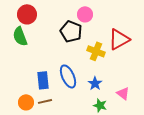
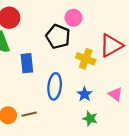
blue ellipse: (68, 76) -> (55, 86), turned 30
blue rectangle: (43, 80) -> (27, 63), moved
pink triangle: (123, 93) -> (116, 94), moved

